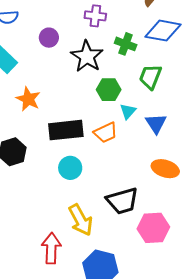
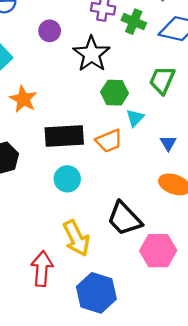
green cross: (126, 44) -> (134, 22), moved
blue triangle: (156, 124) -> (168, 143), moved, size x0.7
black trapezoid: (122, 201) -> (124, 219), turned 60

